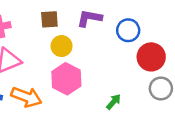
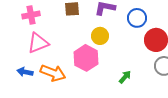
yellow circle: (62, 46) -> (100, 36), moved

